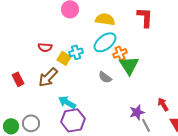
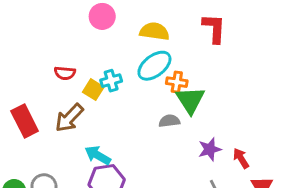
orange cross: (120, 53) -> (177, 82), turned 32
gray semicircle: (105, 77) -> (169, 121), moved, turned 136
red rectangle: (18, 79) -> (25, 121), size x1.5
purple star: (137, 112) -> (210, 149), moved

